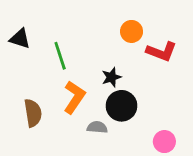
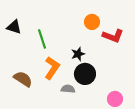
brown semicircle: (33, 113) -> (23, 79), turned -48

